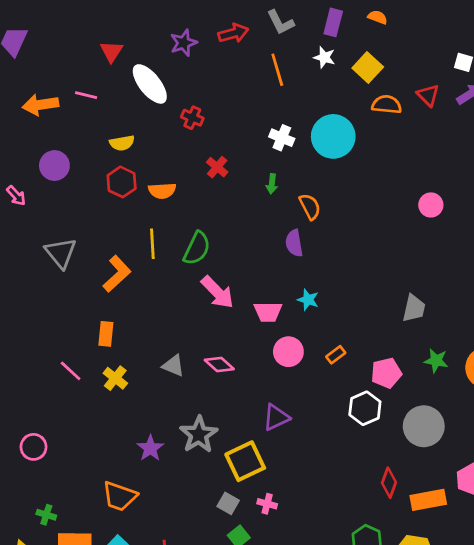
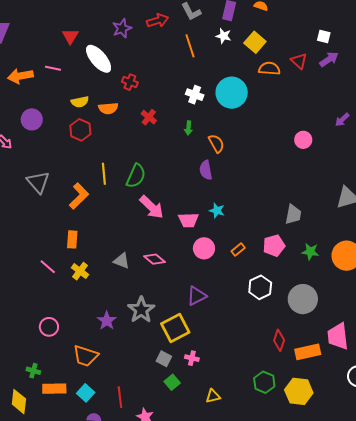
orange semicircle: (162, 191) -> (108, 108), moved
pink pentagon: (386, 373) -> (274, 246), moved
pink circle: (34, 447) -> (49, 327), moved

